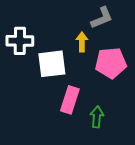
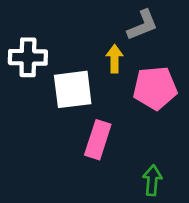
green arrow: (97, 117) -> (152, 180), moved

